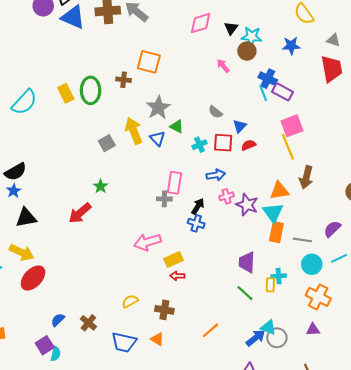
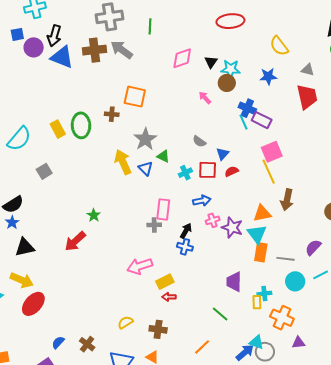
gray square: (107, 143) -> (44, 171), moved
green line: (245, 293) -> (220, 314), moved
orange cross: (318, 297) -> (282, 318), moved

